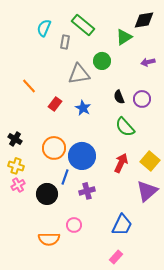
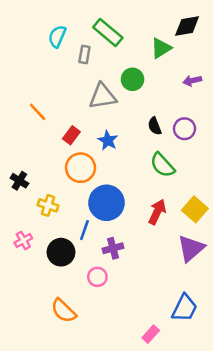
orange circle: (54, 148) -> (81, 168), moved
yellow cross: (16, 166) -> (48, 205), moved
pink circle: (74, 225) -> (97, 277), moved
blue trapezoid: (122, 225) -> (184, 308), moved
orange semicircle: (49, 239) -> (64, 311), turned 45

